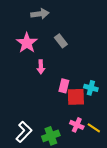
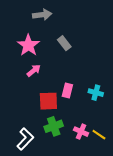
pink arrow: (41, 67) -> (34, 71), moved, turned -128
red square: (76, 97) -> (48, 101), moved
green cross: (51, 136) -> (54, 126), moved

